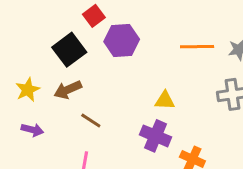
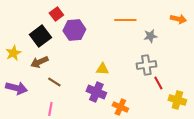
orange line: (197, 47) -> (125, 20), moved
yellow star: (28, 90) -> (13, 53), moved
purple arrow: (32, 130) -> (16, 88), size x1.5

